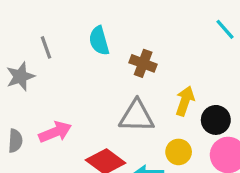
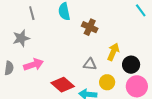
gray star: (20, 76) -> (21, 38), moved
gray triangle: (137, 116) -> (90, 64), moved, size x0.6

